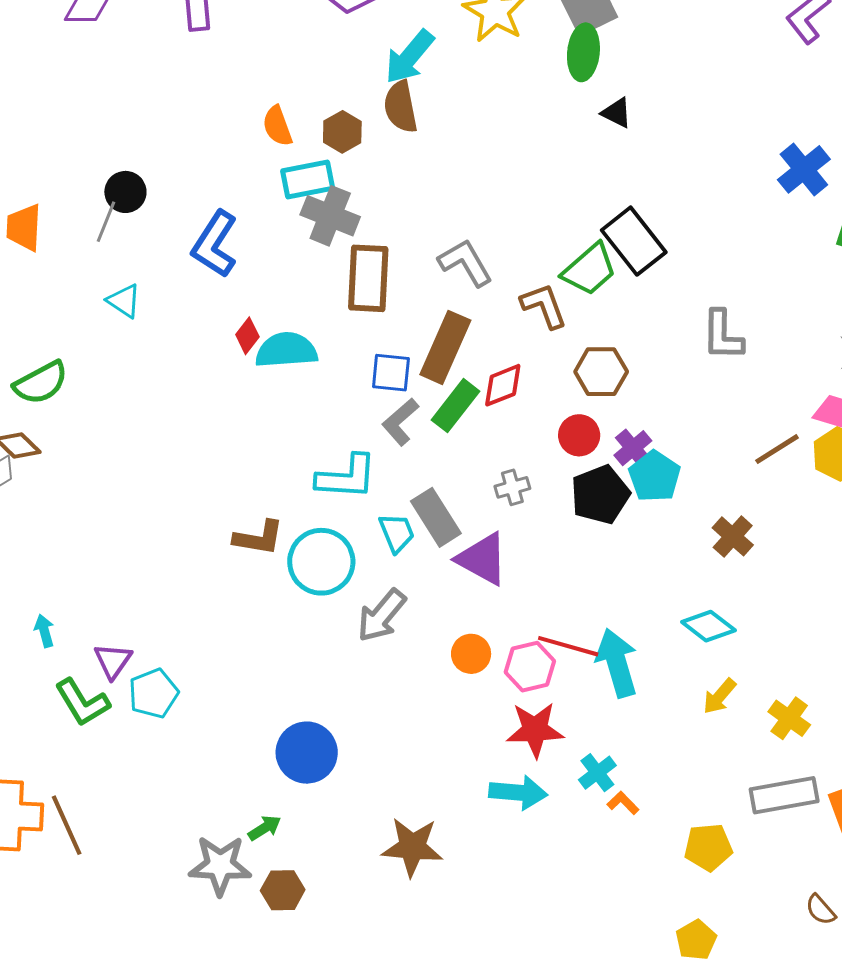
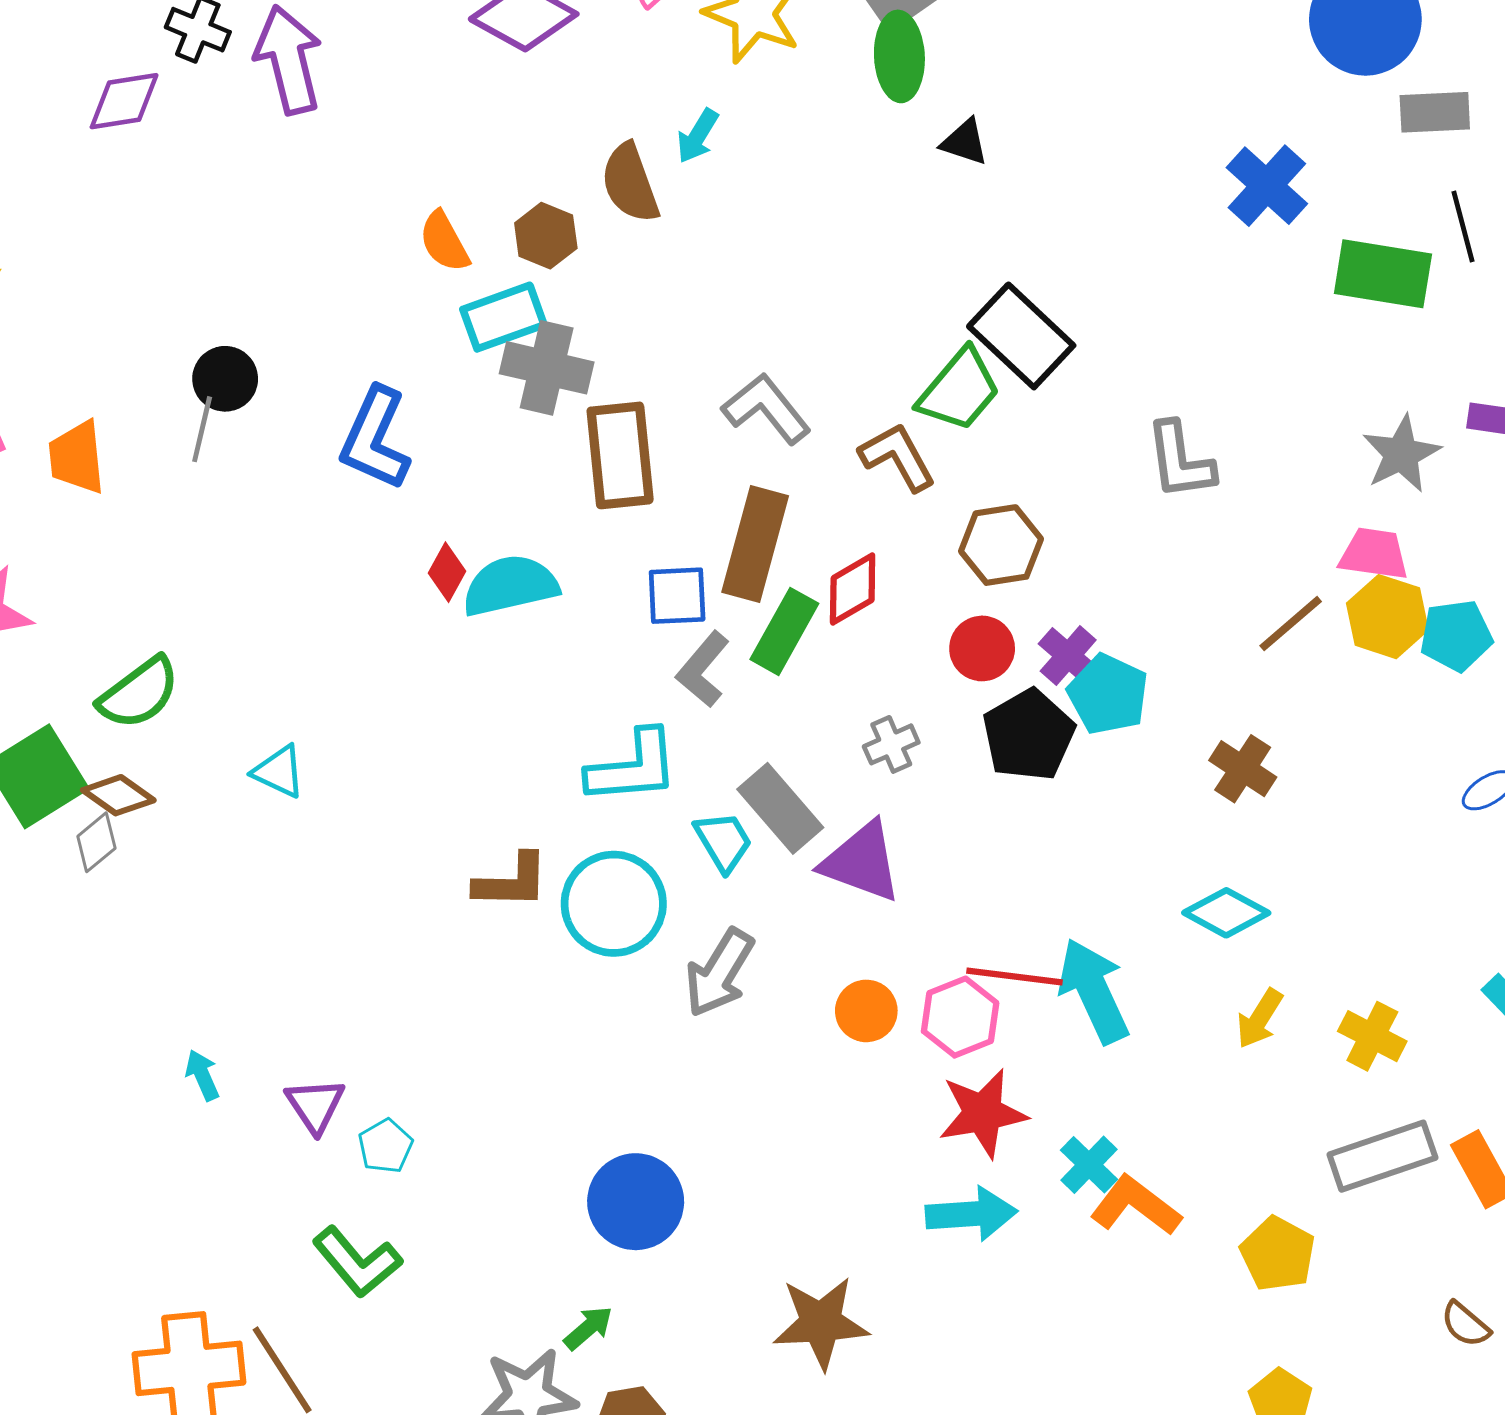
cyan arrow: (409, 57) -> (698, 136), moved, size x0.6
cyan triangle: (124, 301) -> (279, 772), moved
cyan pentagon: (153, 693) -> (385, 1146), size x0.7
green L-shape: (82, 702) -> (357, 1262), moved
orange L-shape: (623, 803) -> (1136, 1206), size x1.8
yellow pentagon: (708, 847) -> (1278, 1254), turned -30

